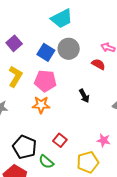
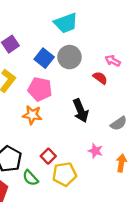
black arrow: (84, 96) -> (81, 111), size x1.5
pink star: (104, 140) -> (95, 151), moved
yellow pentagon: (88, 162) -> (64, 174), moved

